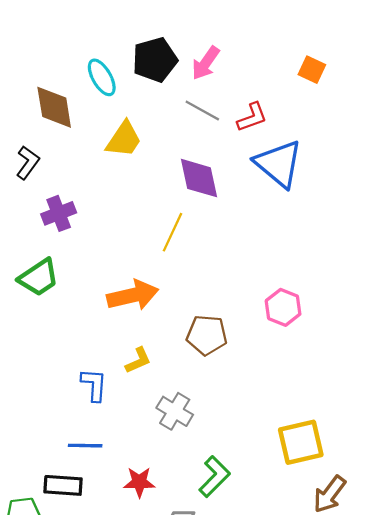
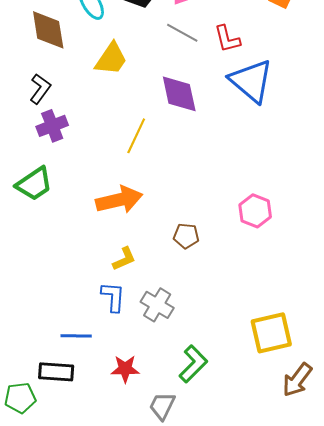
red L-shape: (252, 117) -> (227, 39), turned 96
black L-shape: (28, 163) -> (40, 89), moved
yellow line: (172, 232) -> (136, 136), moved
brown pentagon: (207, 335) -> (186, 236), size x0.7
blue L-shape: (94, 385) -> (113, 297), moved

